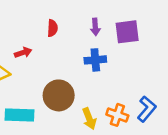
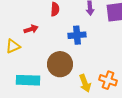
blue cross: (95, 60) -> (77, 35), moved

